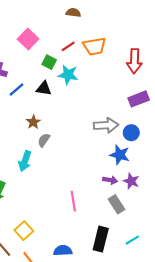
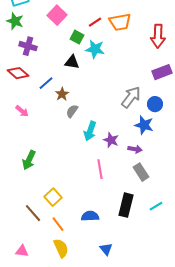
blue line: (16, 90) -> (46, 83), moved
gray arrow: (106, 125) -> (131, 97), turned -50
cyan arrow: (25, 161) -> (90, 131), moved
purple star: (131, 181) -> (111, 140), moved

